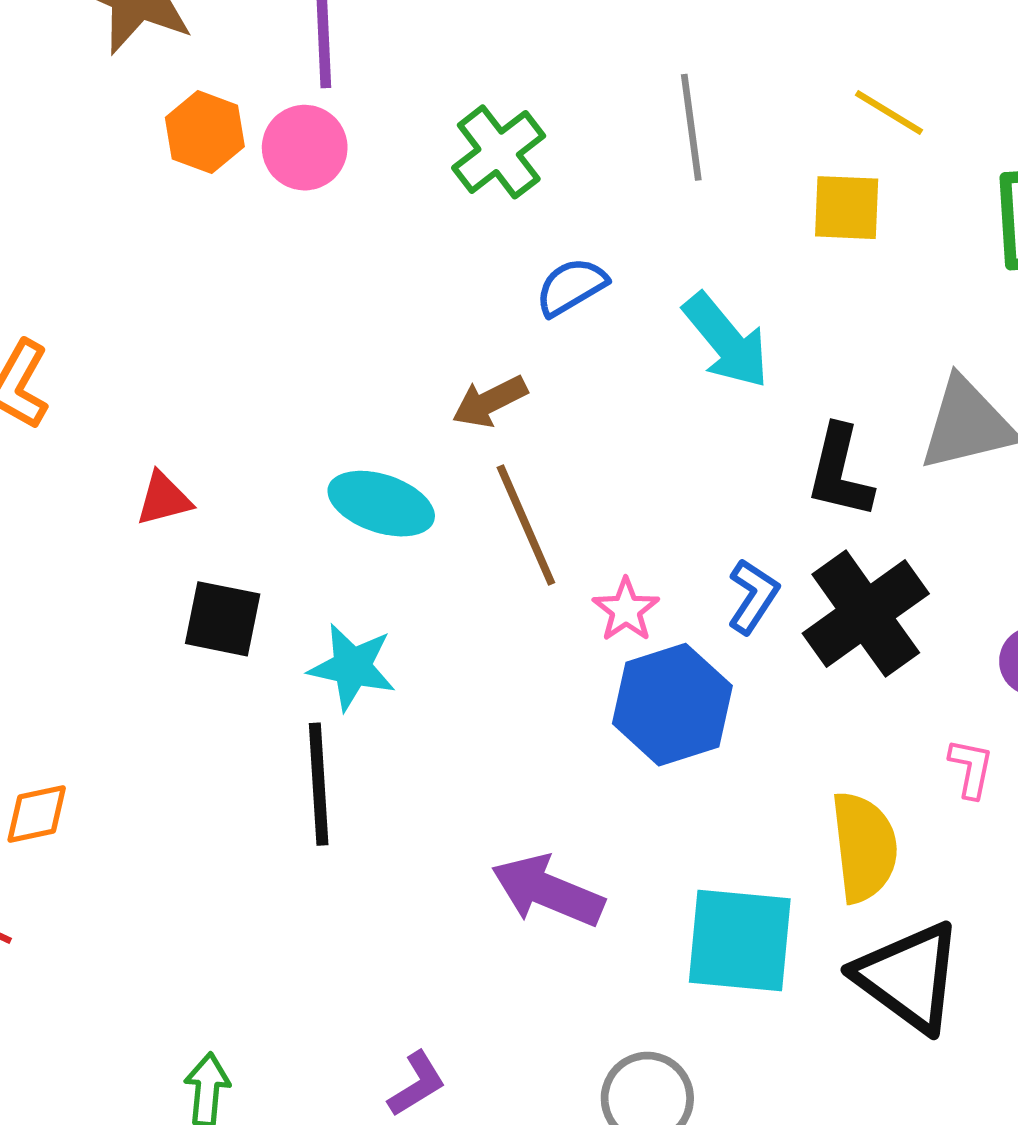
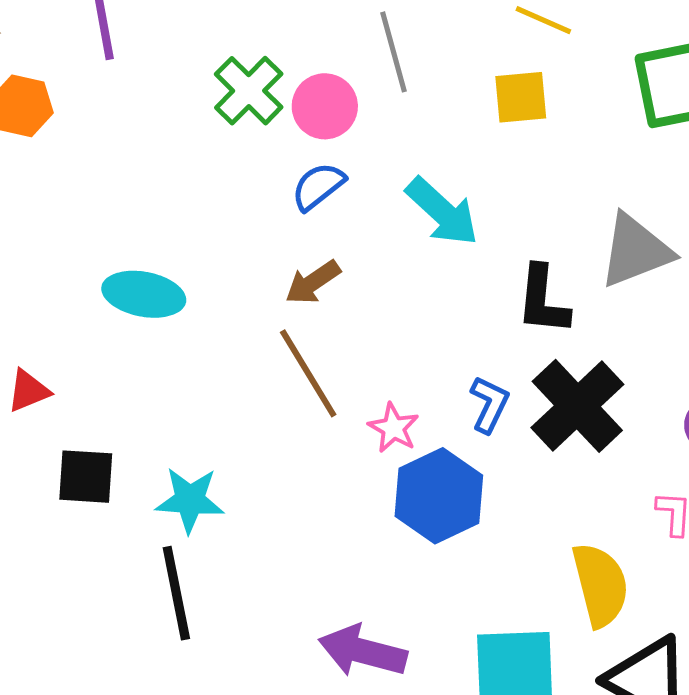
pink circle: (305, 148) -> (325, 106), moved
brown arrow: (490, 401) -> (313, 282), moved
cyan ellipse: (381, 504) -> (144, 294), moved

